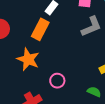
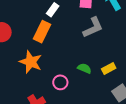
green semicircle: (94, 92) -> (84, 68), moved

